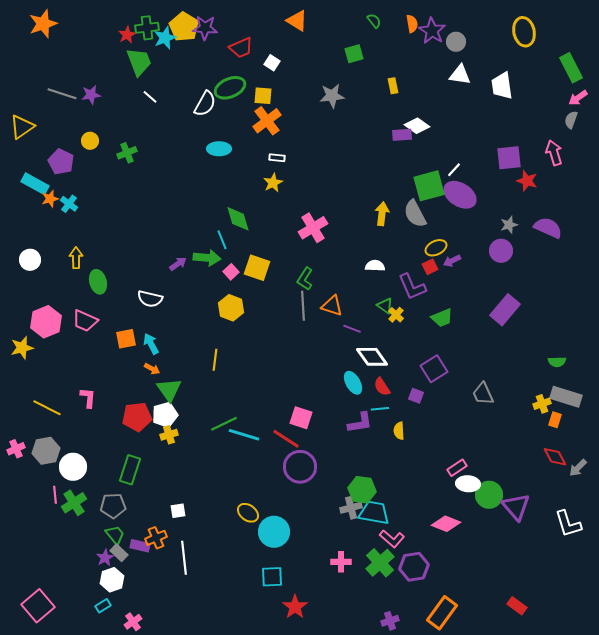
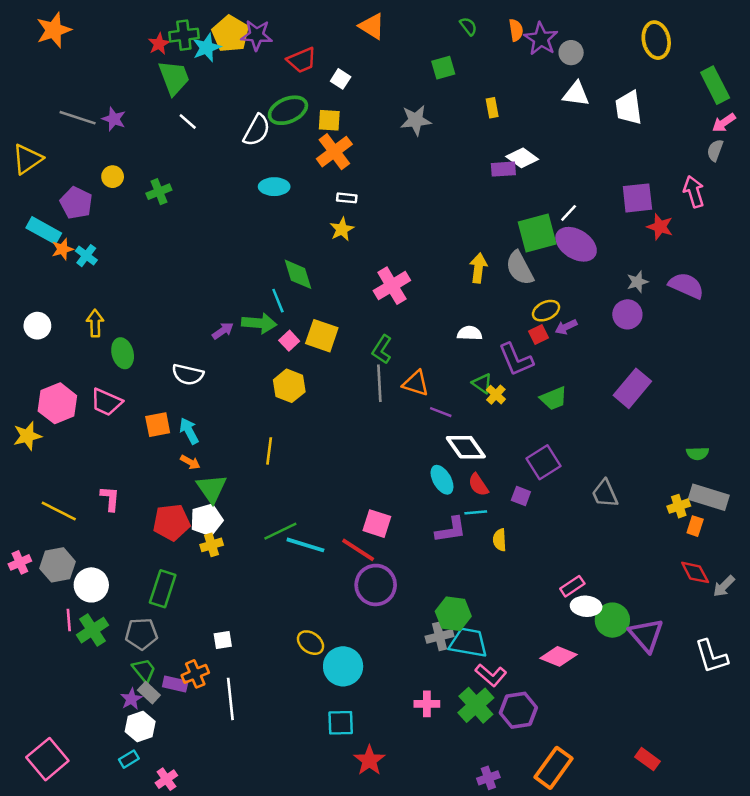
purple star: (91, 95) -> (114, 119), turned 30

